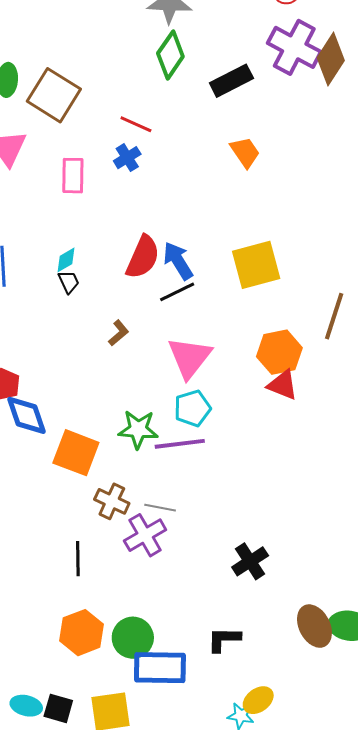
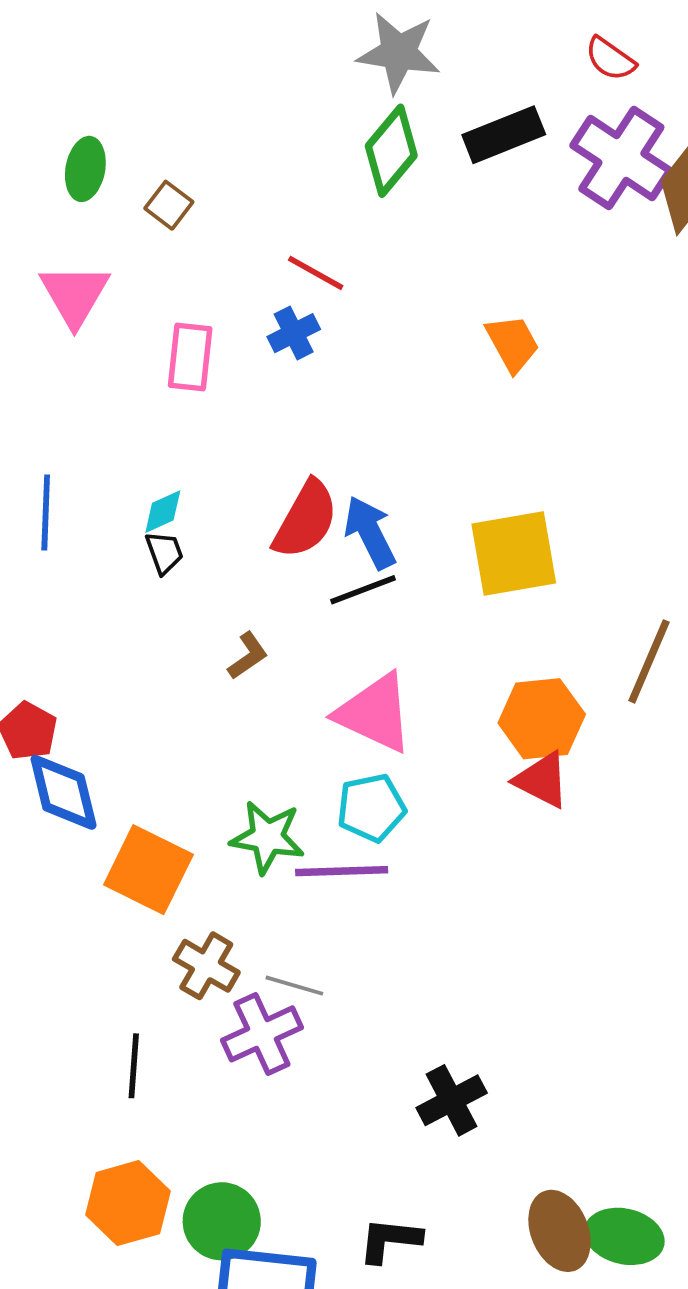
black rectangle: (231, 81) -> (504, 135), moved
brown square: (54, 95) -> (169, 205), size x0.5
pink triangle: (190, 357) -> (375, 713), turned -48

